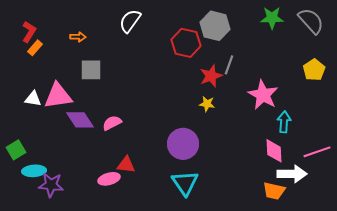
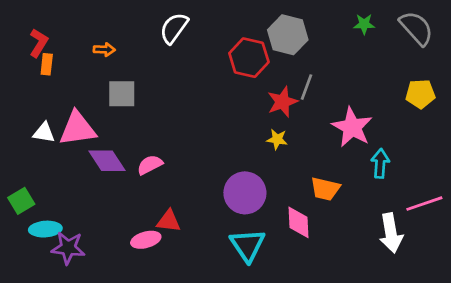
green star: (272, 18) -> (364, 24), size x0.7
orange rectangle: (35, 48) -> (47, 64), turned -35
yellow pentagon: (314, 70) -> (420, 94), turned 30
pink diamond: (274, 151) -> (299, 222), moved
white arrow: (292, 174) -> (391, 233), turned 80
orange trapezoid: (274, 191) -> (325, 189), moved

